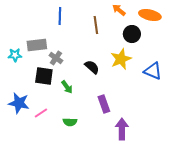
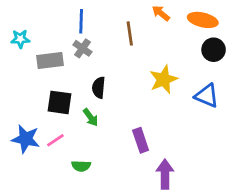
black circle: (132, 34) -> (214, 50), moved
cyan star: (15, 55) -> (20, 39), moved
gray cross: (56, 58) -> (82, 48), moved
black semicircle: (92, 67) -> (99, 88), moved, turned -126
pink line: (41, 113) -> (55, 140), moved
green semicircle: (70, 122) -> (81, 166), moved

